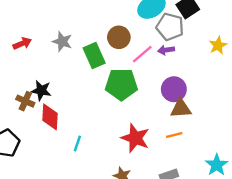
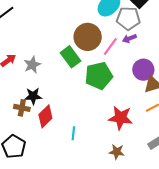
brown circle: (119, 37) -> (88, 37), size x1.4
gray star: (62, 42) -> (32, 65), moved, turned -30
red diamond: (50, 117) -> (45, 116), turned 55

